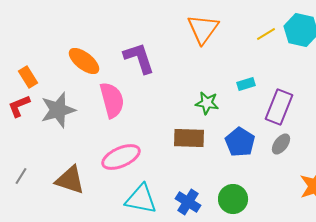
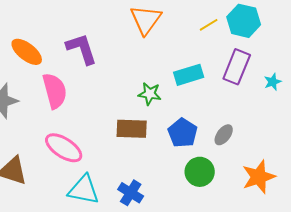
cyan rectangle: (246, 84) -> (189, 75), size x1.6
purple rectangle: (279, 107) -> (237, 67), moved
pink ellipse: (121, 157) -> (64, 148), turned 57
green circle: (233, 199) -> (200, 172), moved

